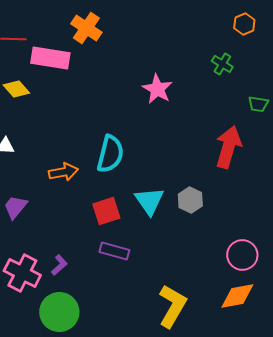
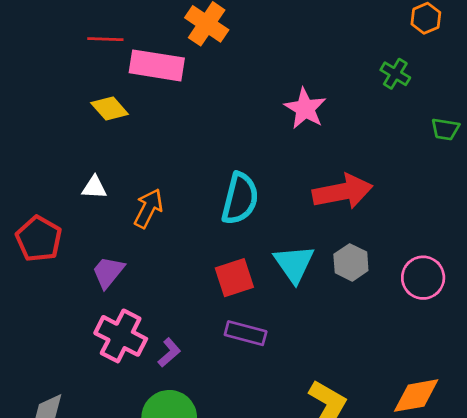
red arrow: (228, 147) -> (343, 192), moved, turned 63
orange arrow: (63, 172) -> (148, 208), moved, turned -52
pink circle: (242, 255) -> (423, 278), moved
pink cross: (22, 273) -> (121, 336), moved

